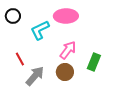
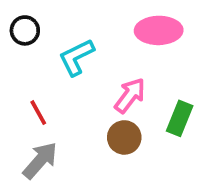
pink ellipse: (66, 16) -> (159, 30), moved
gray arrow: (35, 76) -> (40, 160), moved

